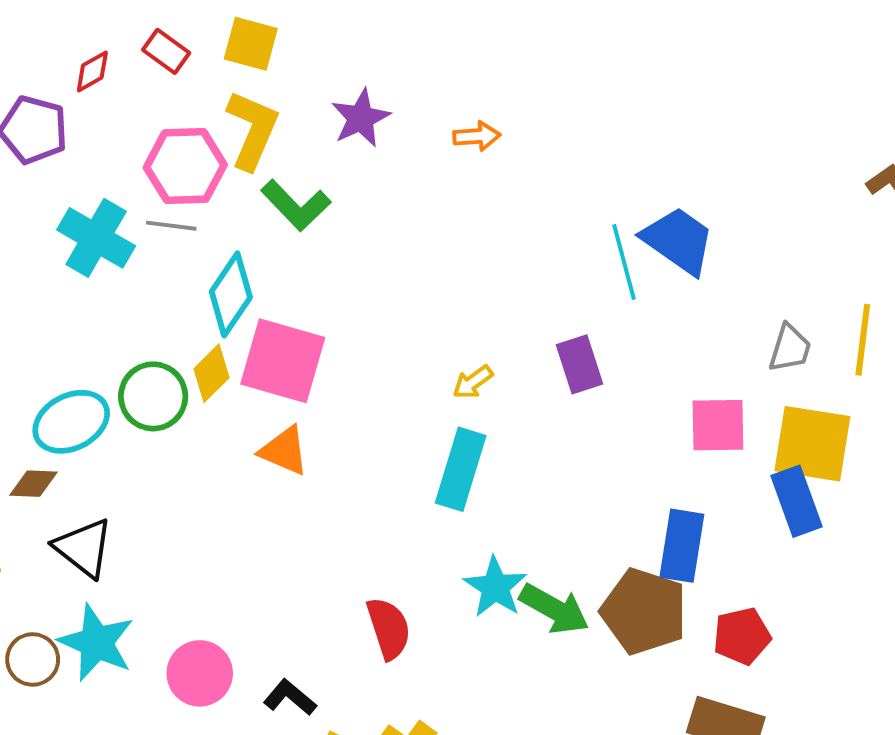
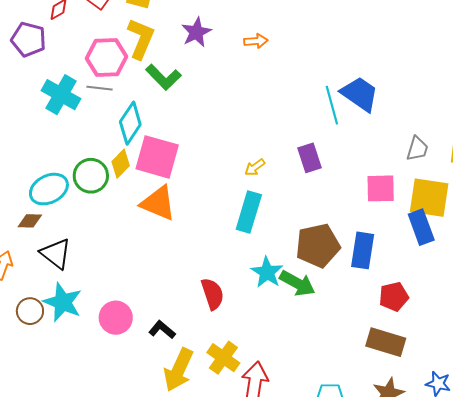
orange triangle: (284, 451) -> (158, 203), size x1.4
brown pentagon: (644, 611) -> (318, 246), moved, turned -30

